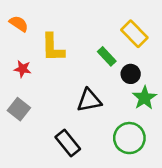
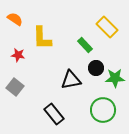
black circle: (131, 74) -> (96, 68), moved
green star: (144, 98) -> (115, 78), turned 30

